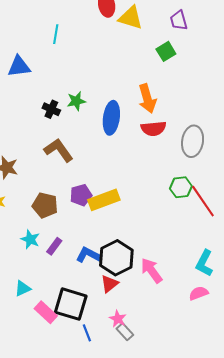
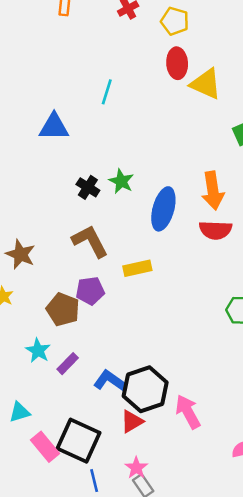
green star: (76, 101) -> (121, 181), turned 30
purple pentagon: (81, 195) -> (90, 291), moved
yellow rectangle: (104, 200) -> (137, 268), moved, size x0.7

